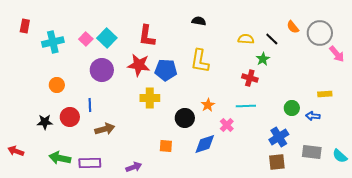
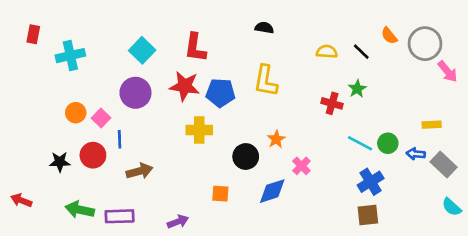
pink square: (86, 39) -> (101, 118), moved
green star: (263, 59) -> (357, 89), moved
cyan line: (246, 106) -> (360, 143), moved, turned 30
gray rectangle: (312, 152) -> (444, 164), moved, turned 36

